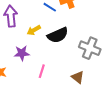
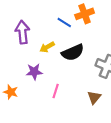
brown triangle: (78, 77) -> (94, 97), turned 32

